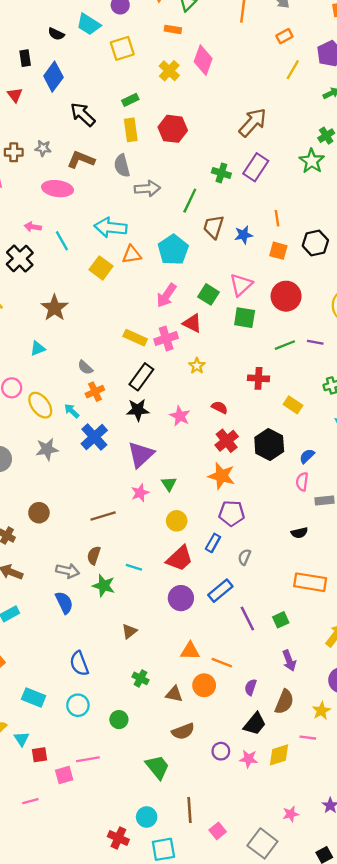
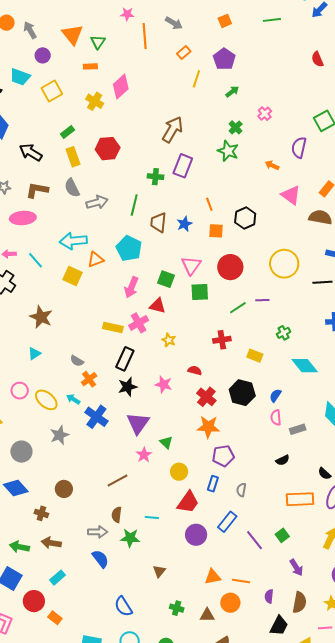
pink diamond: (203, 60) -> (121, 87), turned 40

